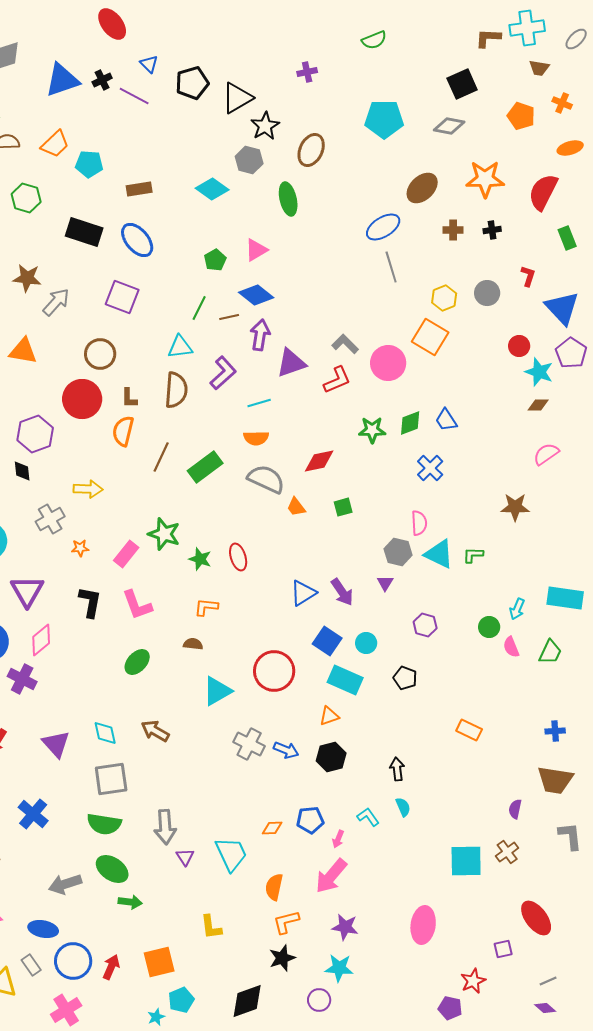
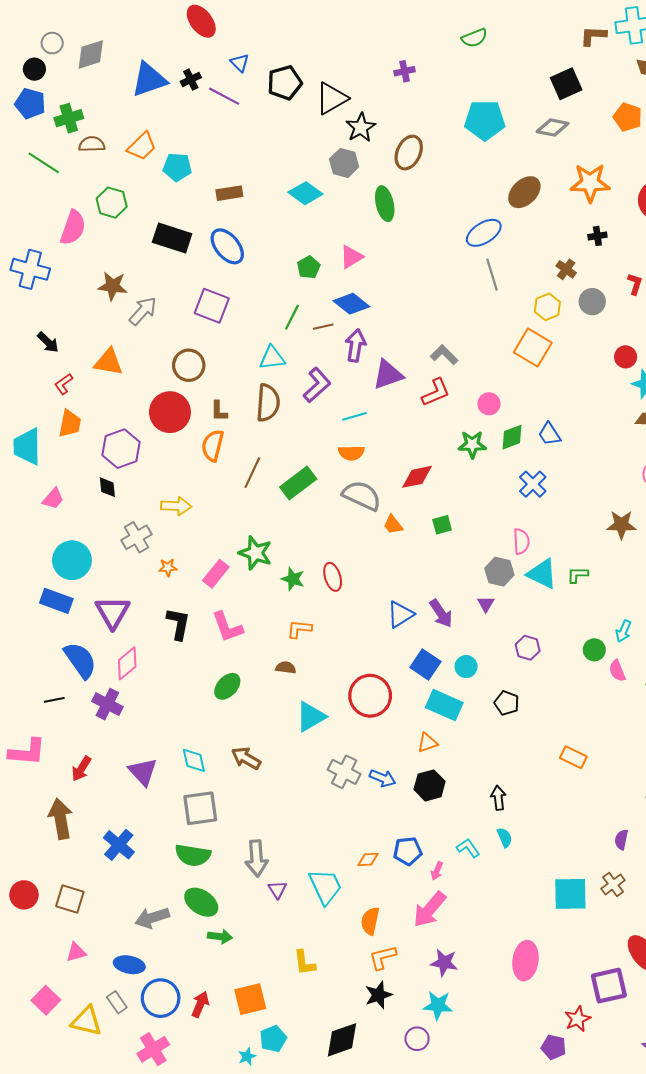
brown cross: (453, 230) -> (566, 269), moved, turned 36
pink circle: (388, 363) -> (489, 404), moved, size x0.6
purple square: (503, 949) -> (609, 986), size x1.8

